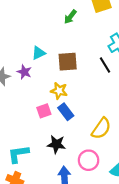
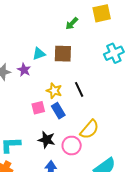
brown square: (68, 62) -> (63, 54), moved
black line: (105, 65) -> (79, 89), moved
pink circle: (89, 160) -> (72, 146), moved

